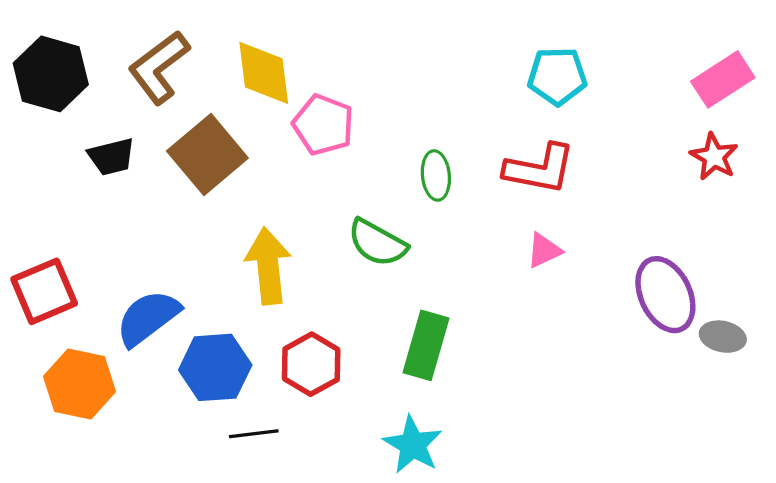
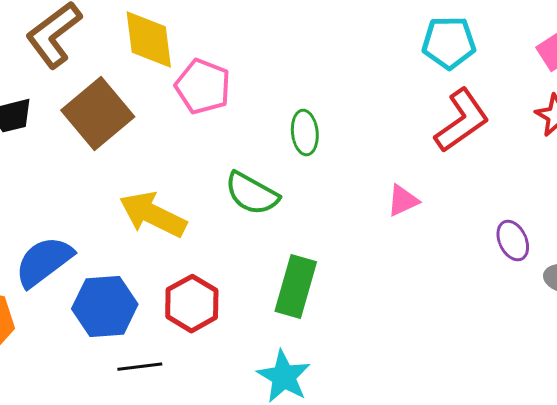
cyan pentagon: (557, 76) -> (449, 43), moved
red L-shape: (540, 169) -> (462, 121), moved, turned -46
yellow arrow: (268, 266) -> (153, 215), turned -58
purple ellipse: (665, 295) -> (513, 241), size x0.6

